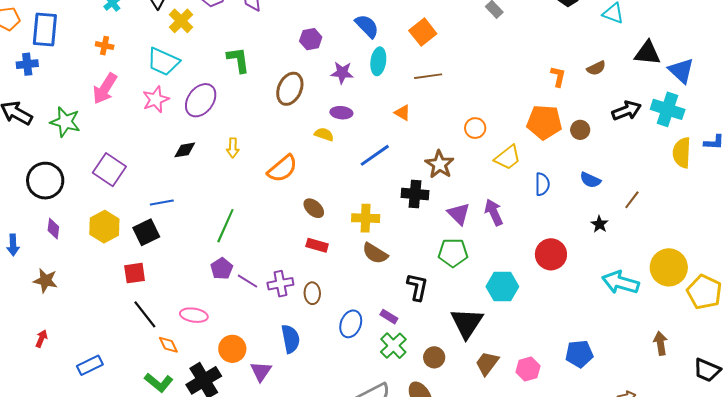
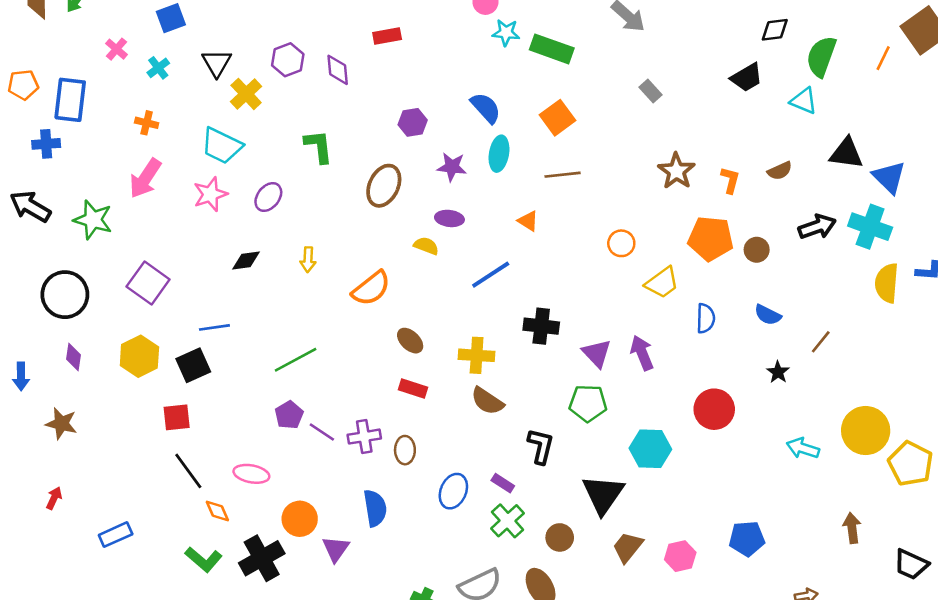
purple ellipse: (201, 100) -> (268, 197), size x0.7
brown star: (440, 164) -> (676, 171), moved
green line: (225, 226) -> (296, 360), turned 36
cyan arrow: (621, 283) -> (803, 448), size x0.7

